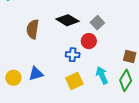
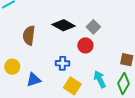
blue cross: (73, 55) -> (62, 63), moved
yellow circle: (13, 78) -> (12, 67), moved
yellow square: (74, 81) -> (72, 86), turned -30

